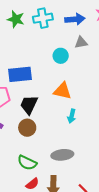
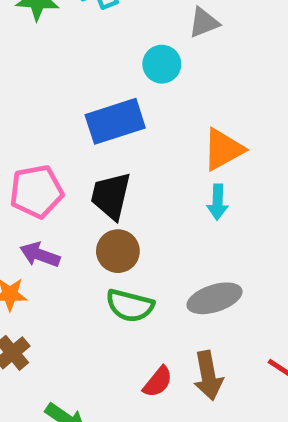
blue rectangle: (20, 74) -> (115, 121), moved
orange triangle: (62, 91) -> (223, 149), moved, turned -30
green semicircle: (27, 163) -> (130, 306), moved

